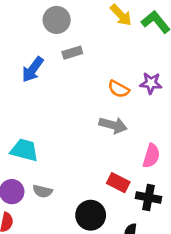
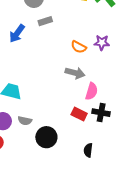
pink semicircle: (151, 156) -> (92, 91), moved
black cross: (148, 198) -> (101, 113), moved
black circle: (91, 215) -> (46, 137), moved

